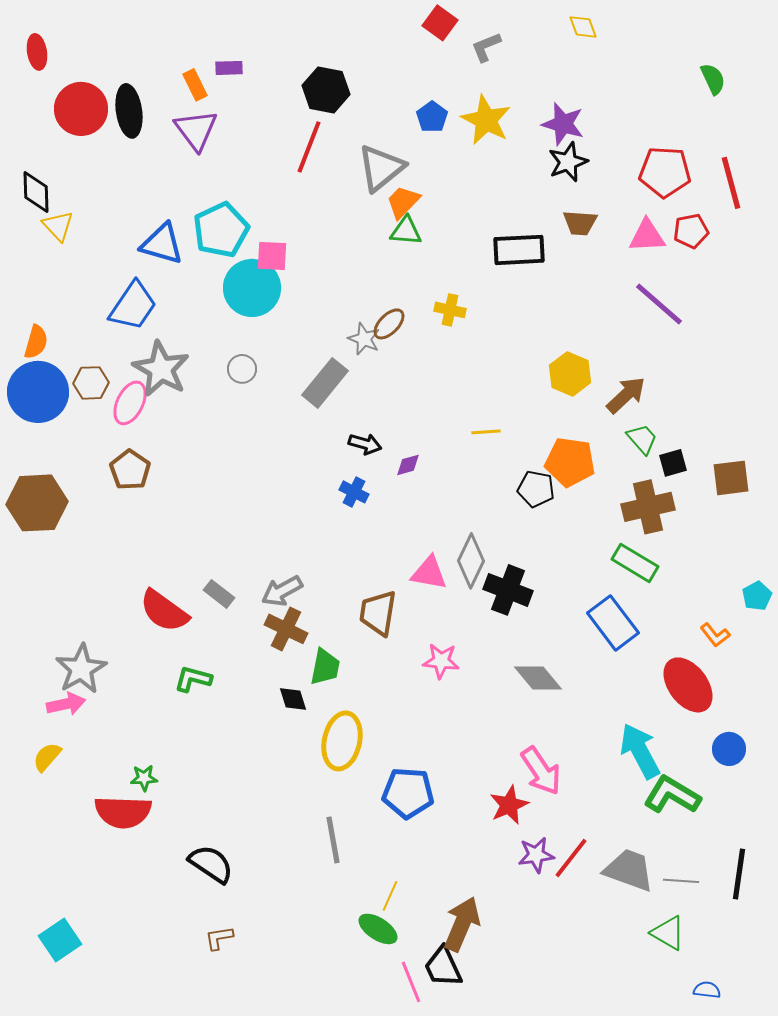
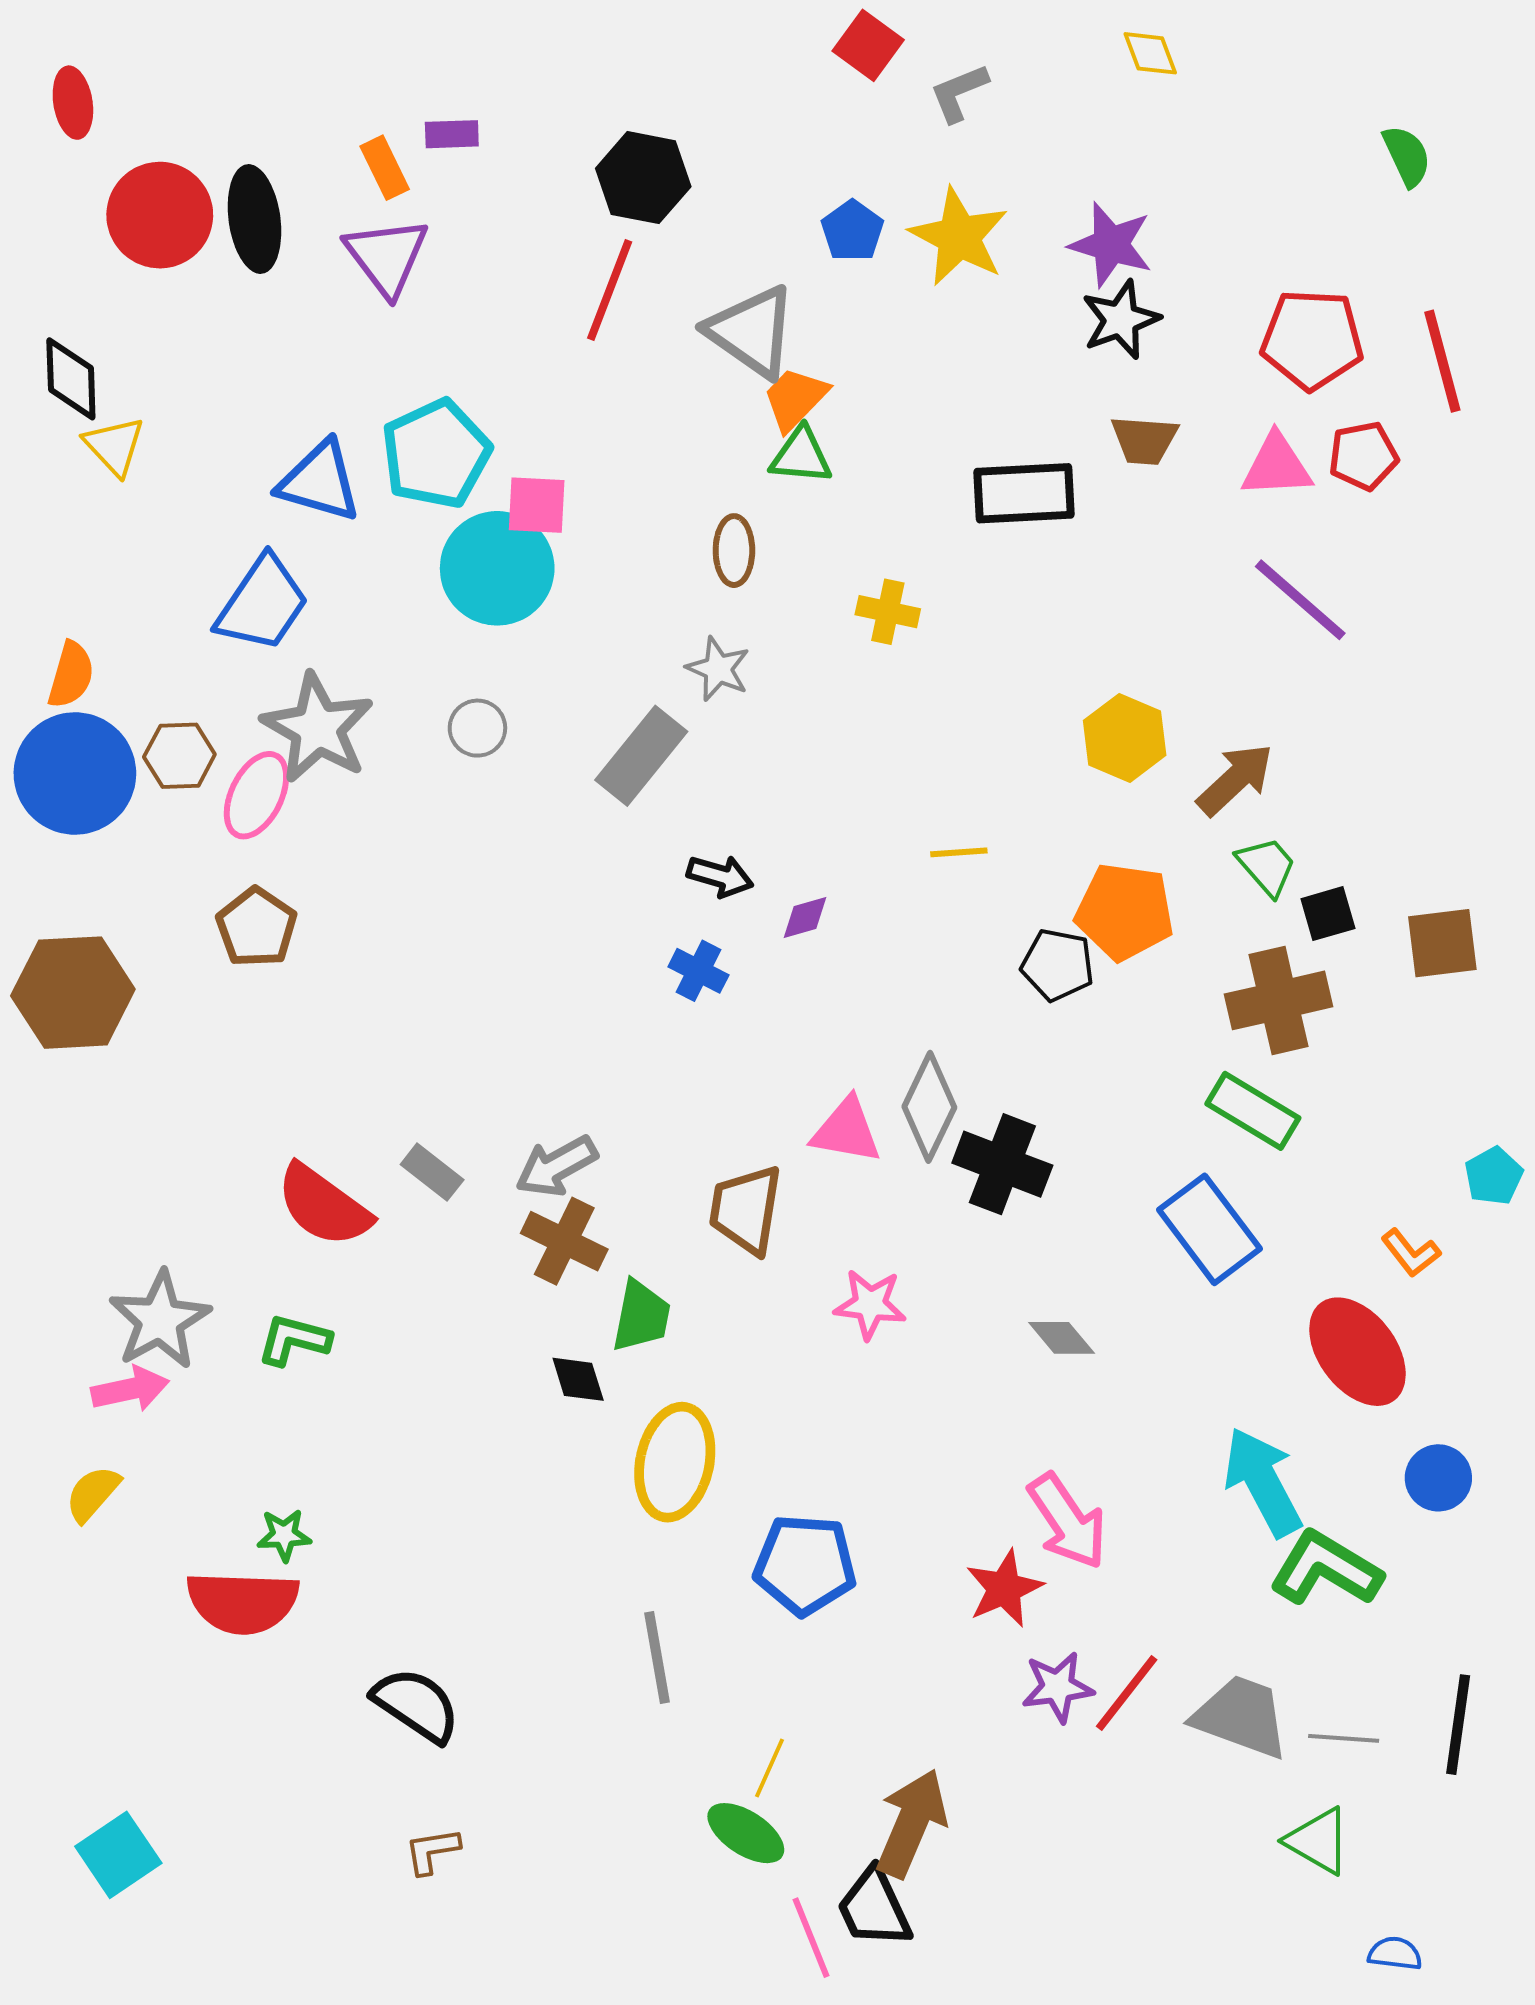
gray triangle: (381, 168) -> (752, 331), turned -46
brown ellipse: (389, 324) -> (734, 551), moved, turned -44
gray diamond: (538, 678) -> (1062, 1338), size x0.7
green L-shape: (193, 679) -> (294, 1340), moved

